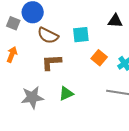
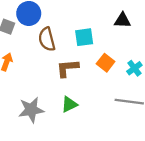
brown semicircle: (48, 35) -> (47, 39), turned 50
brown L-shape: (51, 62) -> (67, 68), moved

